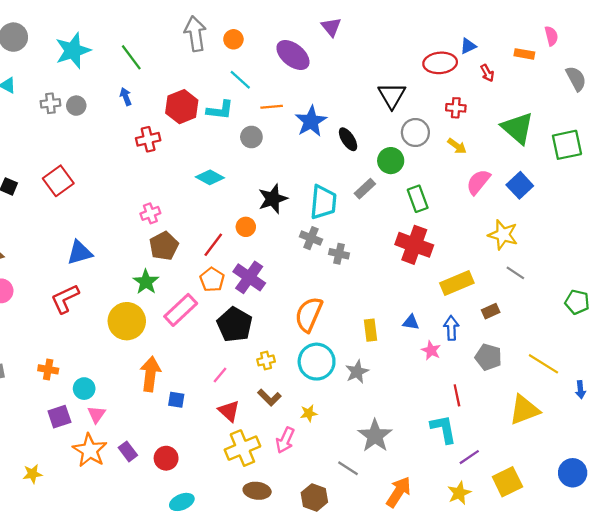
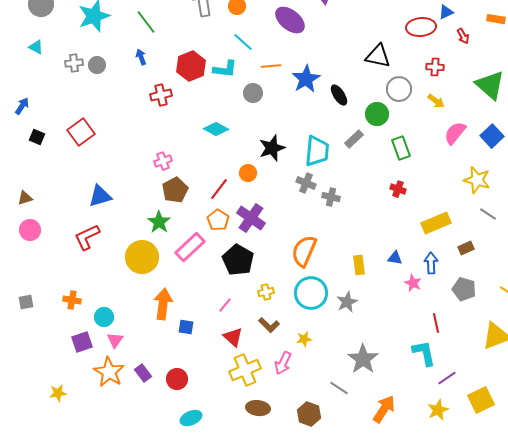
black triangle: (392, 95) -> (378, 56), turned -48
red cross: (414, 245) -> (398, 189), size x0.5

